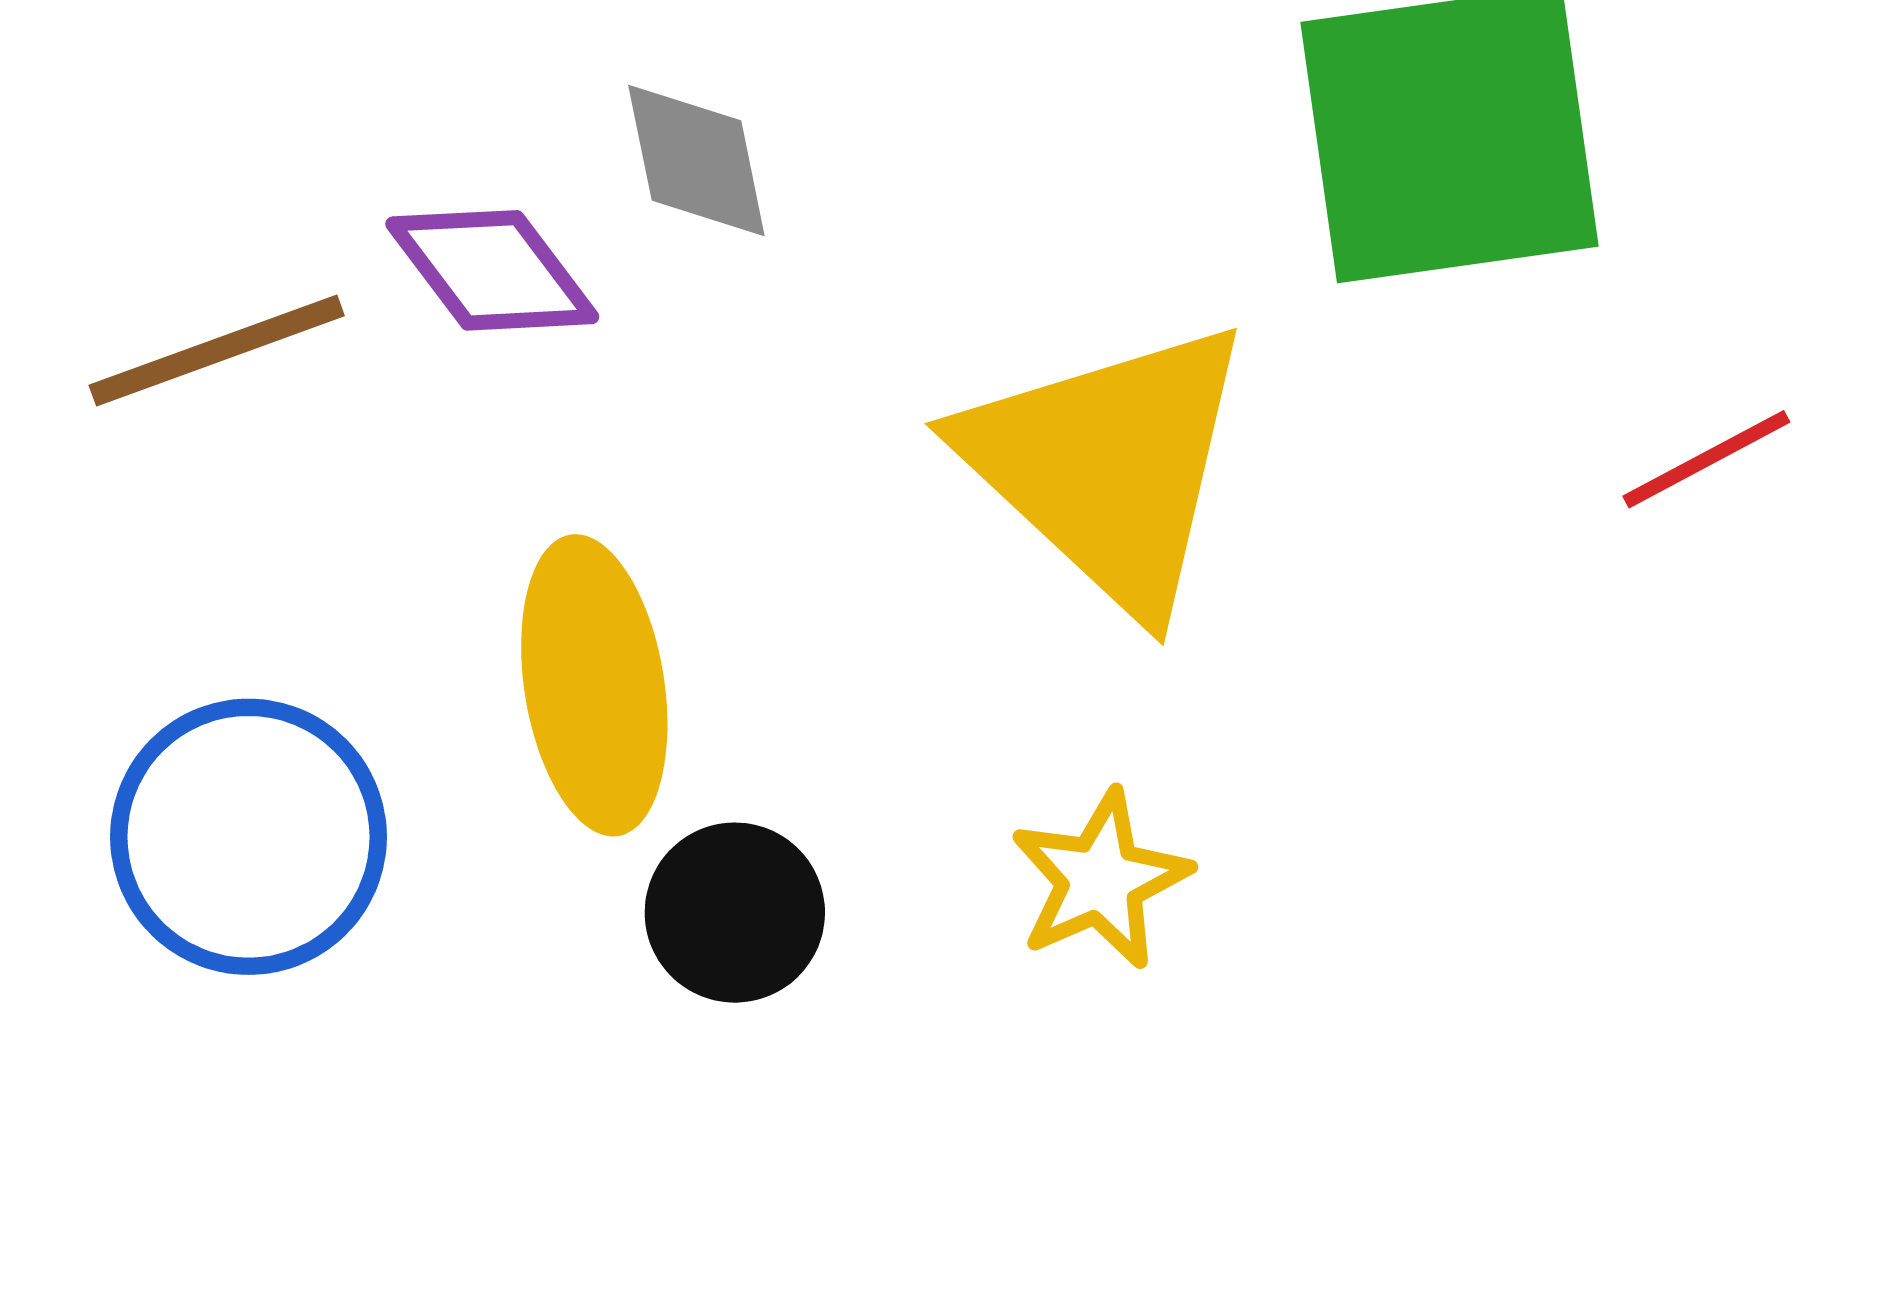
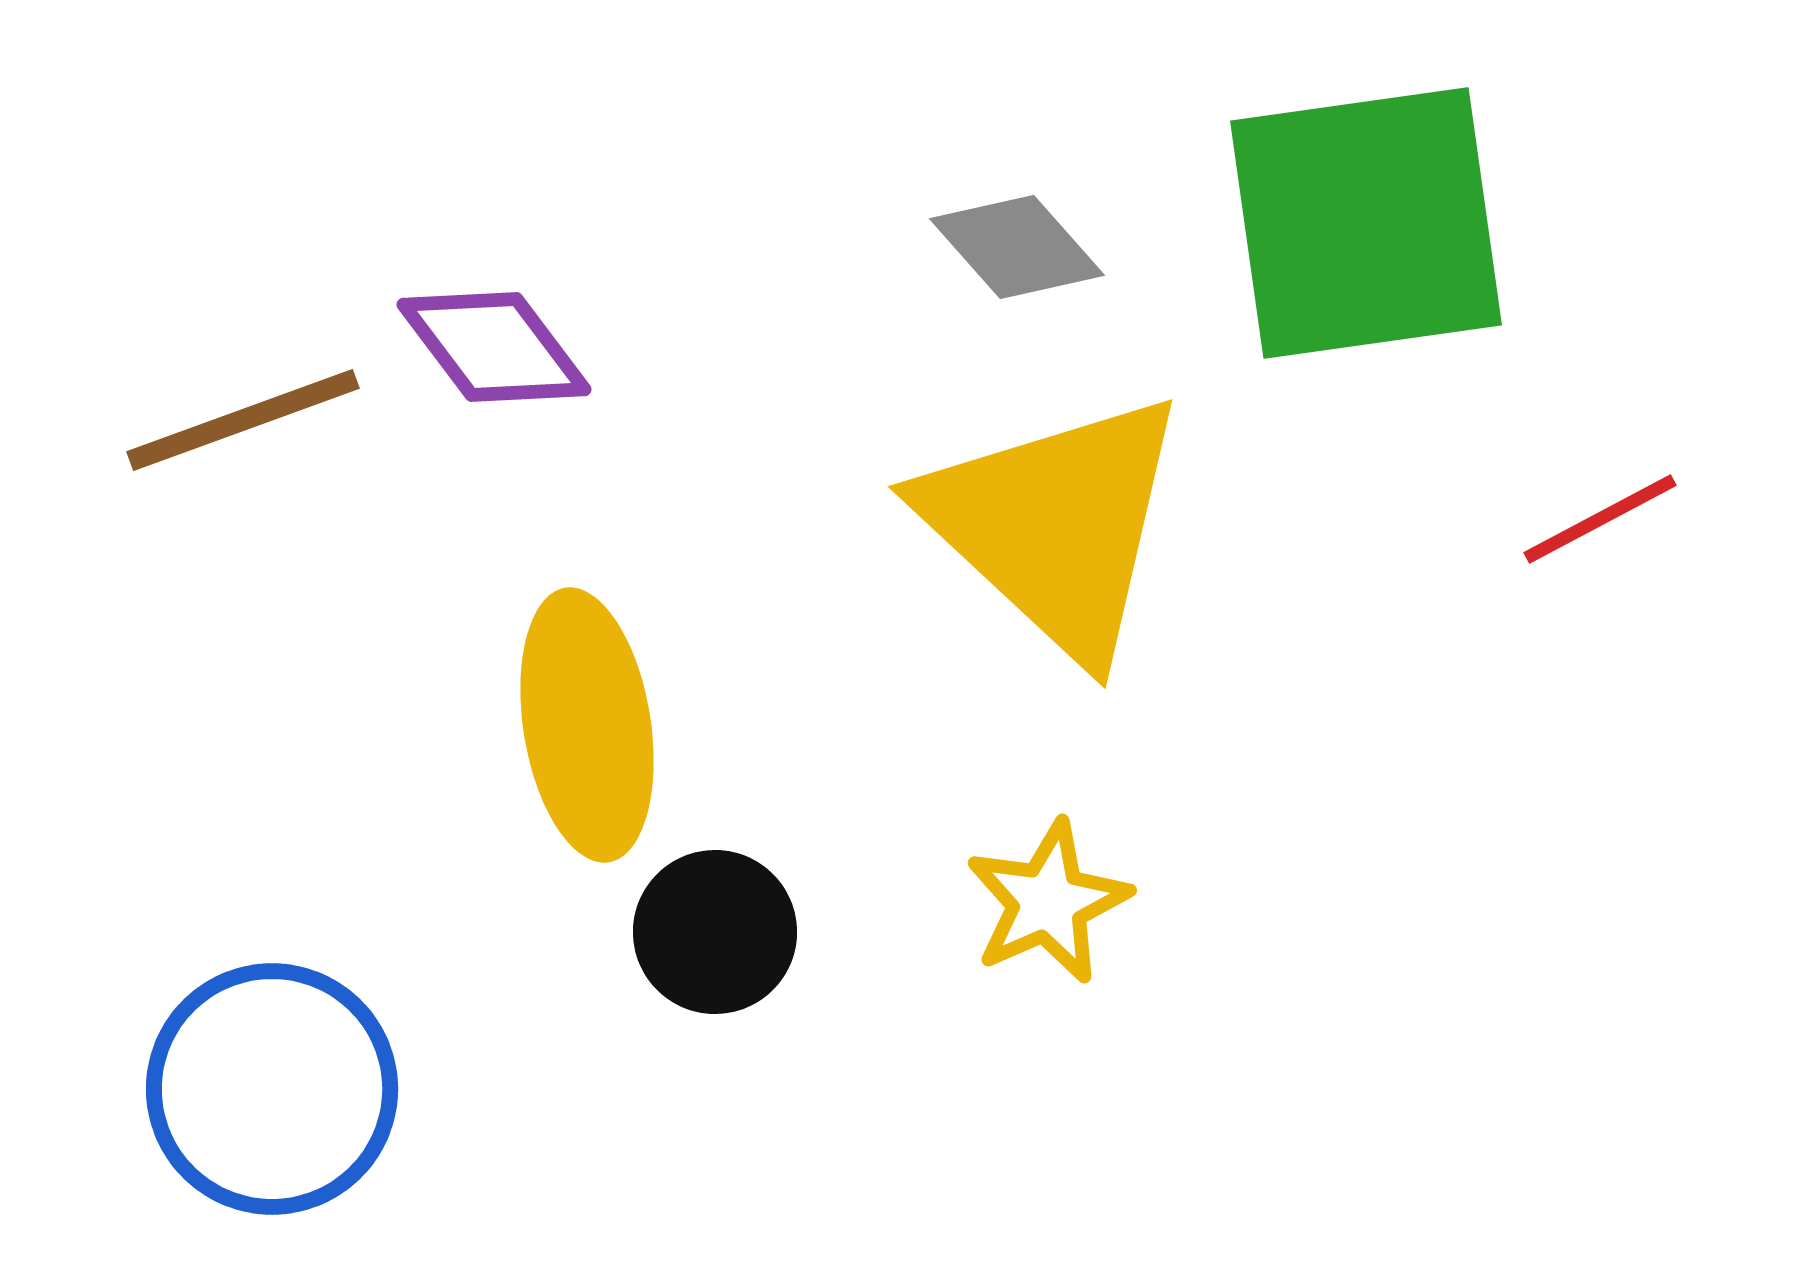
gray diamond: (696, 161) -> (1017, 247), moved, turned -30
blue circle: (249, 837) -> (272, 1089), moved

